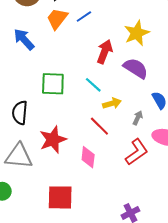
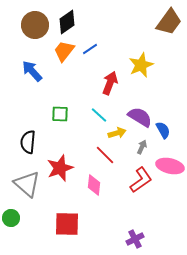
purple semicircle: (136, 68) -> (140, 117), moved
green square: (53, 84) -> (60, 114), size x0.7
gray triangle: (19, 156) -> (27, 184), turned 36

